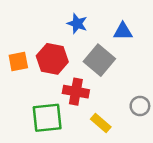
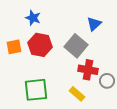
blue star: (77, 24) -> (33, 18), moved
blue triangle: (123, 31) -> (94, 24), turned -42
red cross: (76, 92) -> (88, 70), moved

